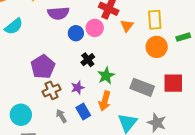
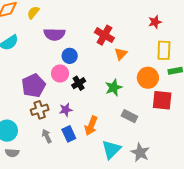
yellow rectangle: (155, 20) -> (164, 50), moved
pink circle: (95, 28) -> (60, 74), moved
green star: (106, 76) -> (114, 87), moved
red square: (173, 83) -> (162, 100), moved
gray rectangle: (142, 87) -> (129, 116), size x0.7

